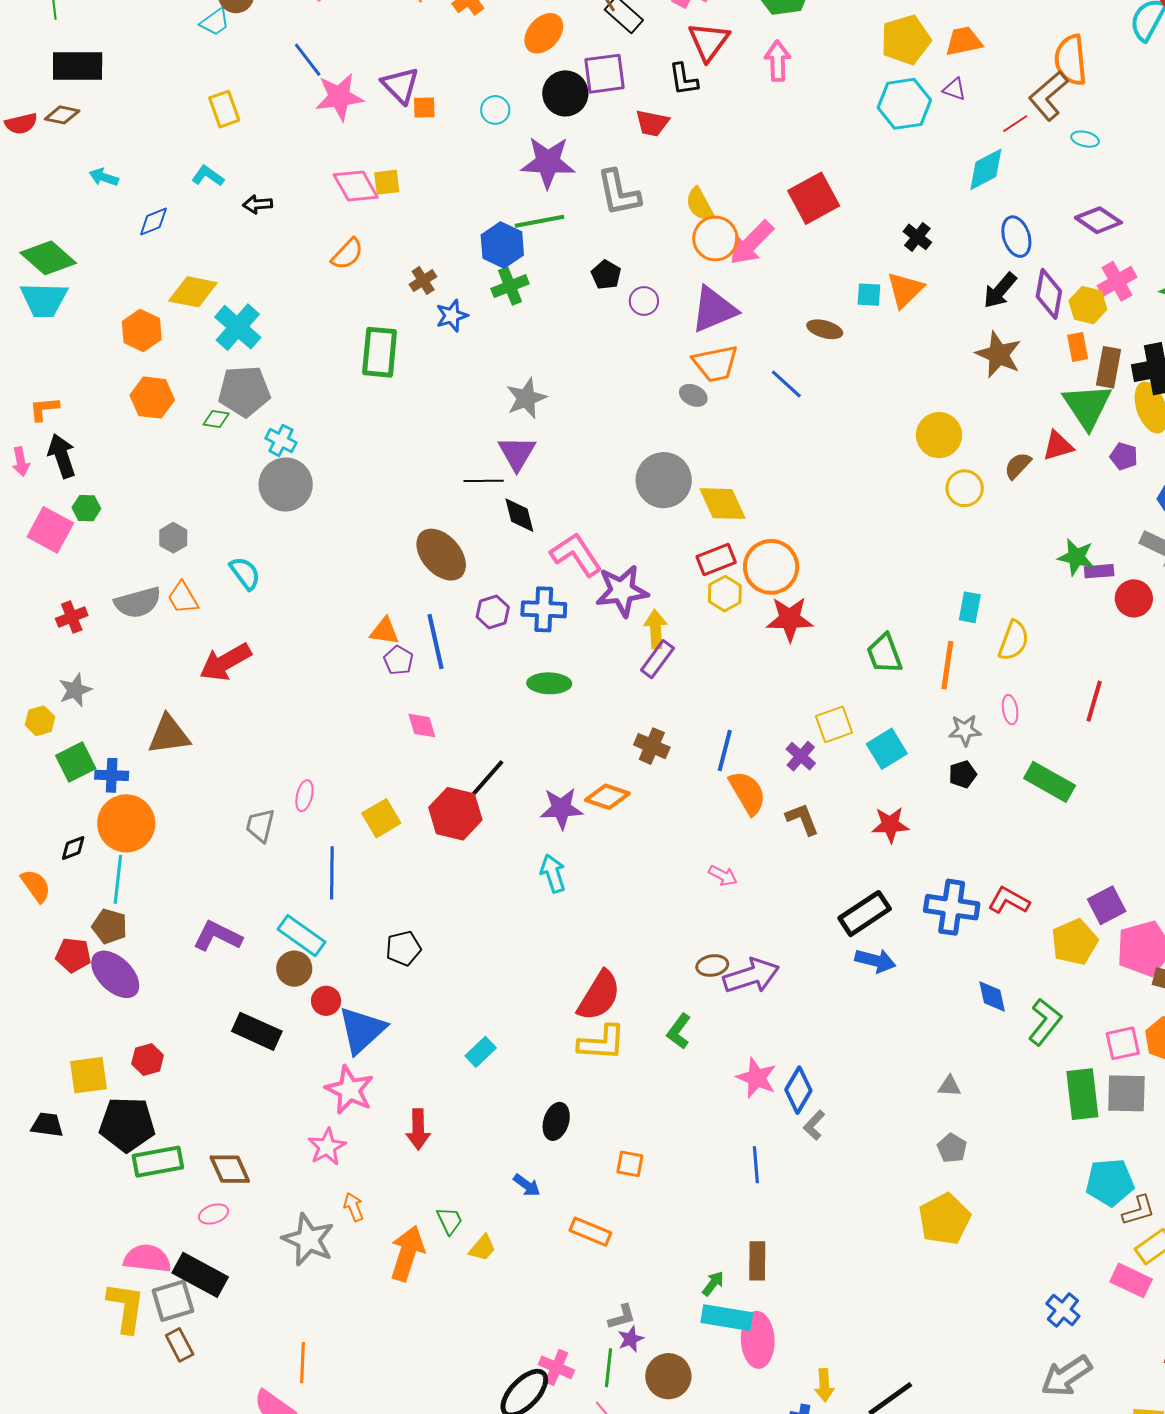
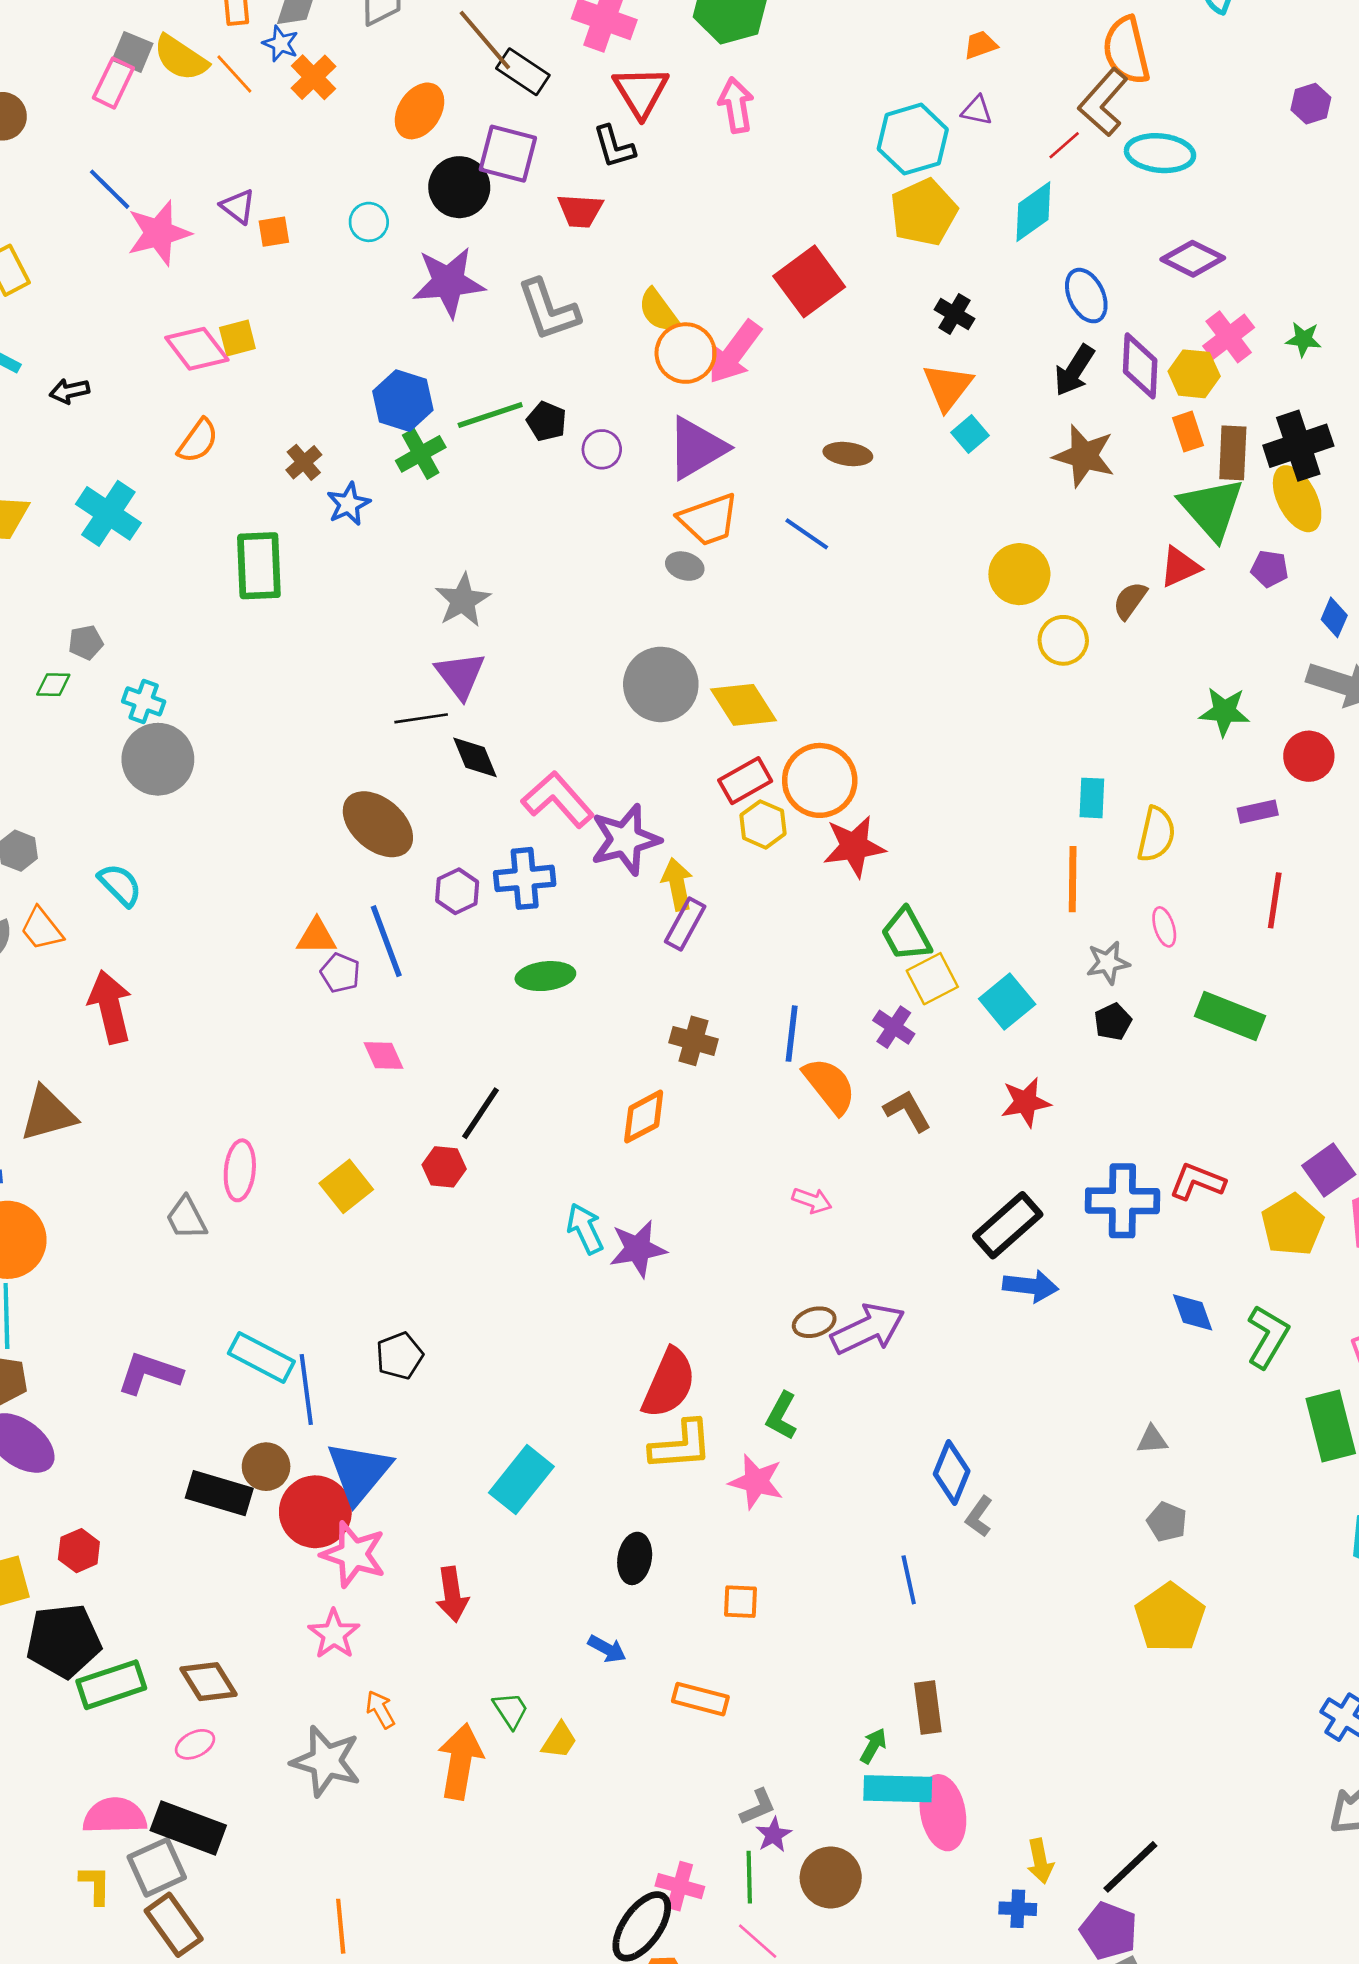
yellow pentagon: (906, 40) -> (924, 212), moved
orange trapezoid: (964, 41) -> (980, 45), size x0.7
purple square: (605, 74) -> (508, 154), turned 30
purple triangle: (400, 85) -> (238, 206), size x0.7
cyan ellipse: (1085, 139) -> (1160, 153), size x1.8
green line: (539, 221) -> (490, 415), moved
cyan square: (869, 295) -> (970, 434), moved, turned -36
cyan cross: (238, 327) -> (108, 513), moved
gray pentagon: (244, 391) -> (86, 642), size x0.5
purple rectangle: (1099, 571) -> (1258, 812), moved
green trapezoid: (884, 654) -> (906, 935), moved
red arrow: (225, 662) -> (110, 1007), turned 114
pink ellipse: (304, 796) -> (240, 1170), size x1.4
orange diamond: (607, 797) -> (644, 1117), turned -39
purple star: (561, 808) -> (638, 1249), moved
red hexagon: (455, 814) -> (444, 1167), size x0.6
gray trapezoid: (260, 825) -> (186, 1218), turned -33
blue line: (332, 873) -> (306, 1390), moved
brown circle: (294, 969) -> (266, 1467), moved
red circle: (326, 1001) -> (315, 1512), moved, size x1.8
cyan rectangle: (481, 1052) -> (521, 1480), size x1.6
pink star: (756, 1078) -> (756, 1482), moved
yellow L-shape: (126, 1307) -> (95, 1885), size x0.6
brown rectangle: (180, 1345) -> (174, 1925), size x1.4

